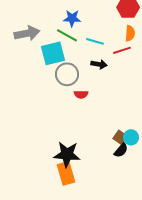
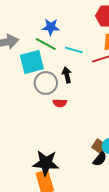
black arrow: (99, 64) -> (67, 75), moved, turned -112

